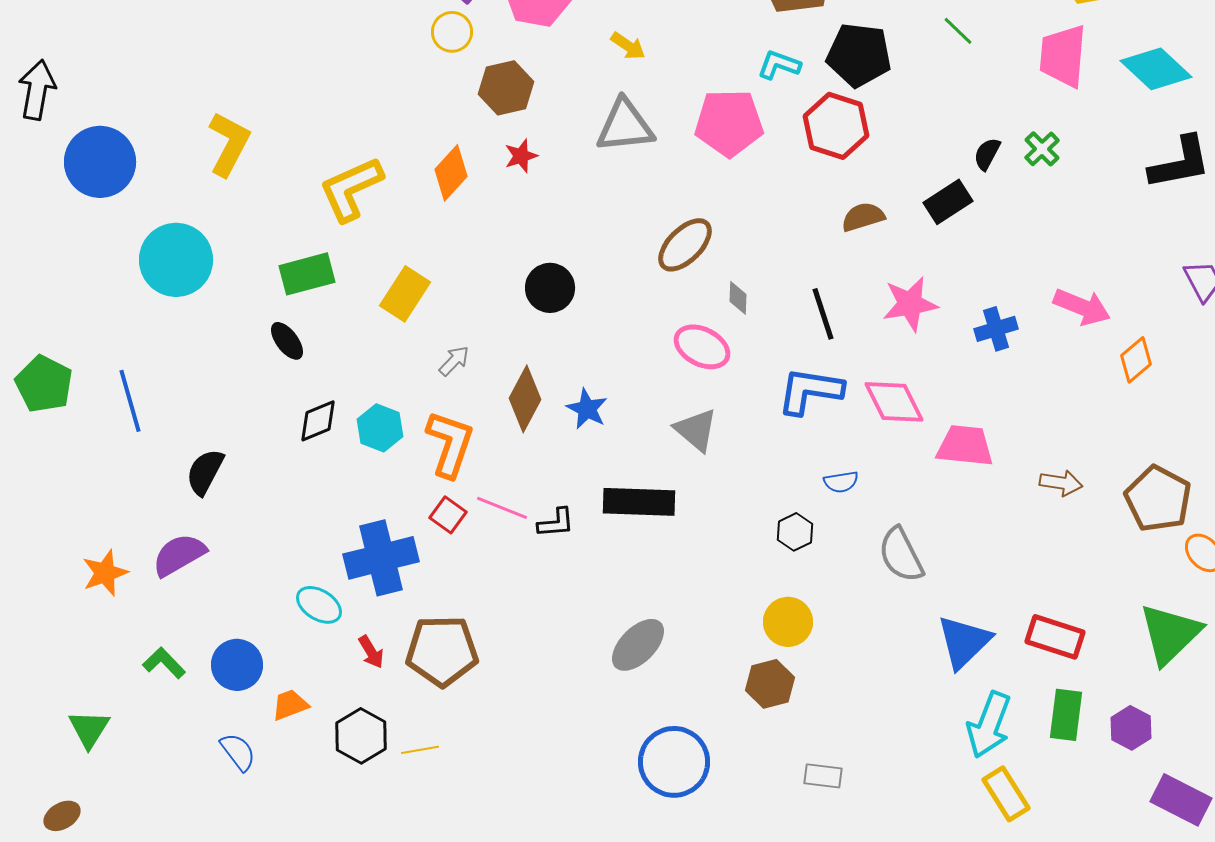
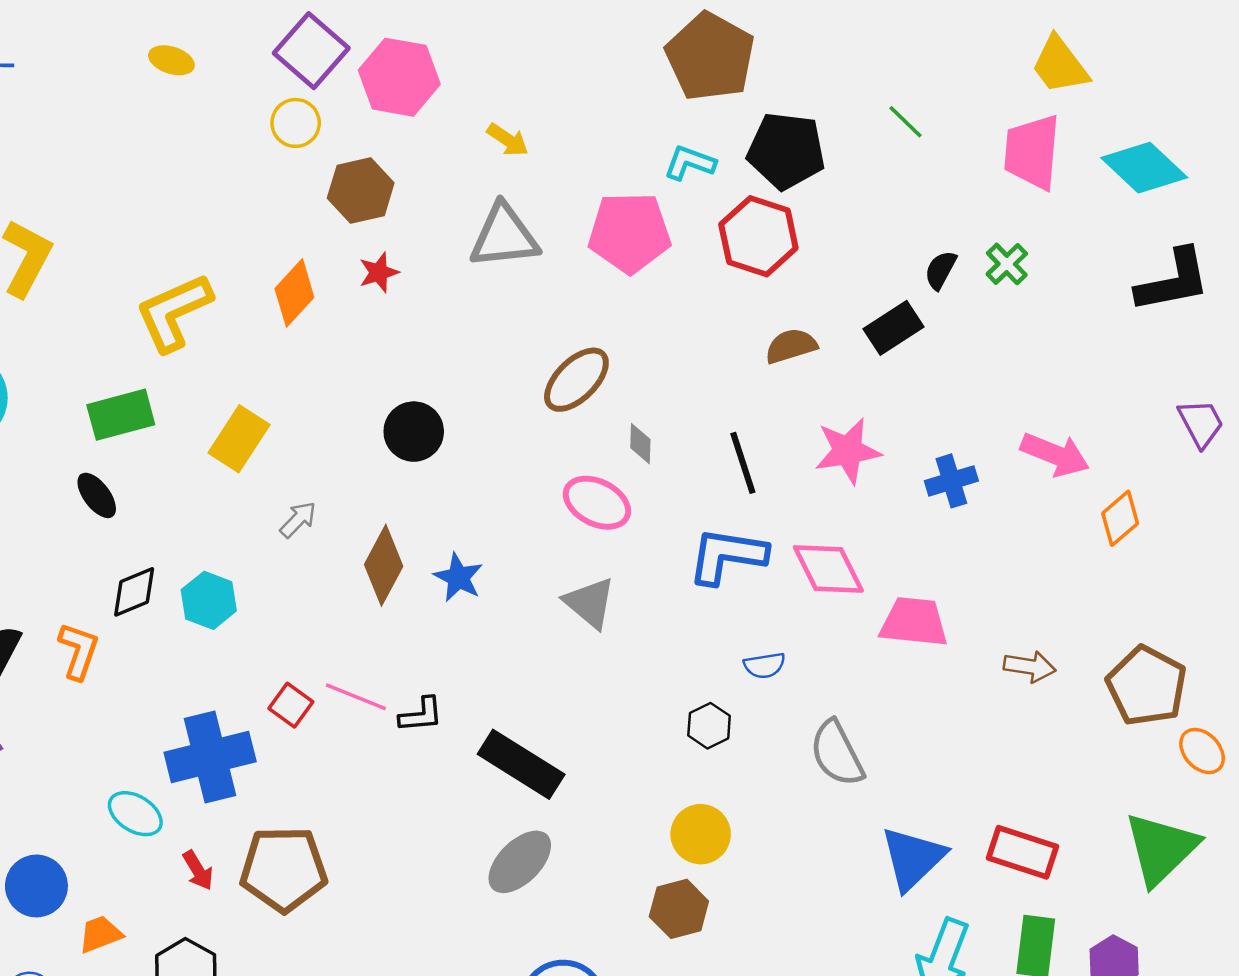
orange L-shape: (450, 444) -> (79, 651), moved, size x0.7
black rectangle: (639, 502) -> (521, 764), moved, turned 30

